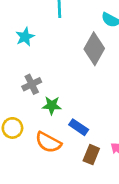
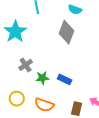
cyan star: (25, 37) -> (15, 32), size x1.6
blue rectangle: (79, 127) -> (65, 79), moved

